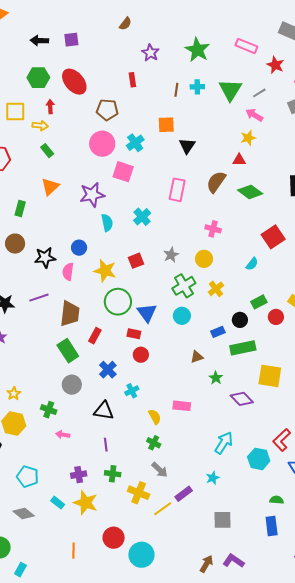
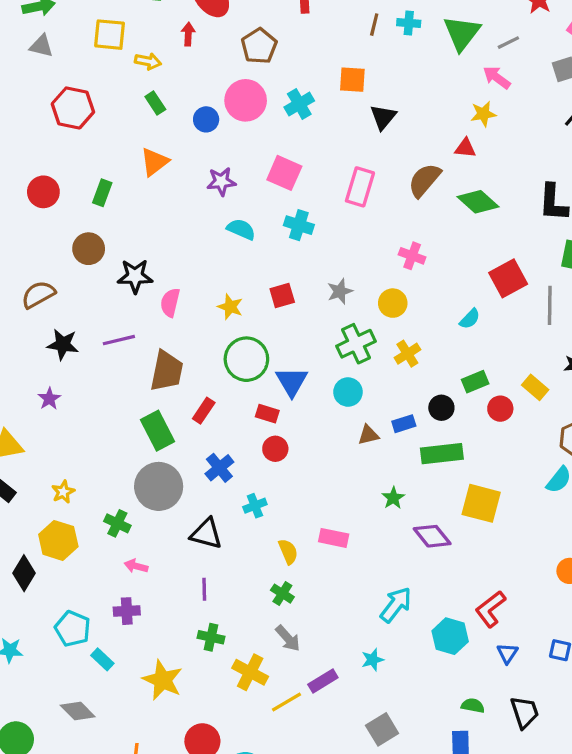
red arrow: (50, 107) -> (188, 34), moved
brown pentagon: (107, 110) -> (259, 46), turned 30
pink square: (123, 172) -> (284, 173), moved
purple star: (92, 195) -> (221, 181), size x0.7
cyan cross: (142, 217) -> (299, 225), turned -36
cyan semicircle: (107, 223) -> (241, 229), turned -60
blue circle: (79, 248) -> (206, 119), moved
yellow star: (105, 271) -> (230, 307), size x0.7
brown triangle: (197, 357) -> (368, 435), moved
gray circle: (72, 385) -> (159, 486), size x1.5
purple cross: (79, 475) -> (127, 611), moved
cyan rectangle: (58, 503) -> (102, 659), moved
gray diamond: (24, 514) -> (78, 711), moved
gray square: (223, 520) -> (382, 729), turned -36

